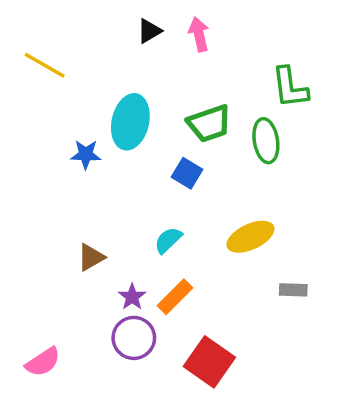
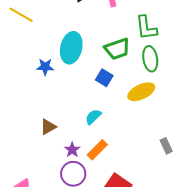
green L-shape: (290, 87) -> (146, 28), moved
yellow ellipse: (250, 237) -> (141, 92), moved
gray rectangle: (293, 290) -> (166, 146), turned 63

